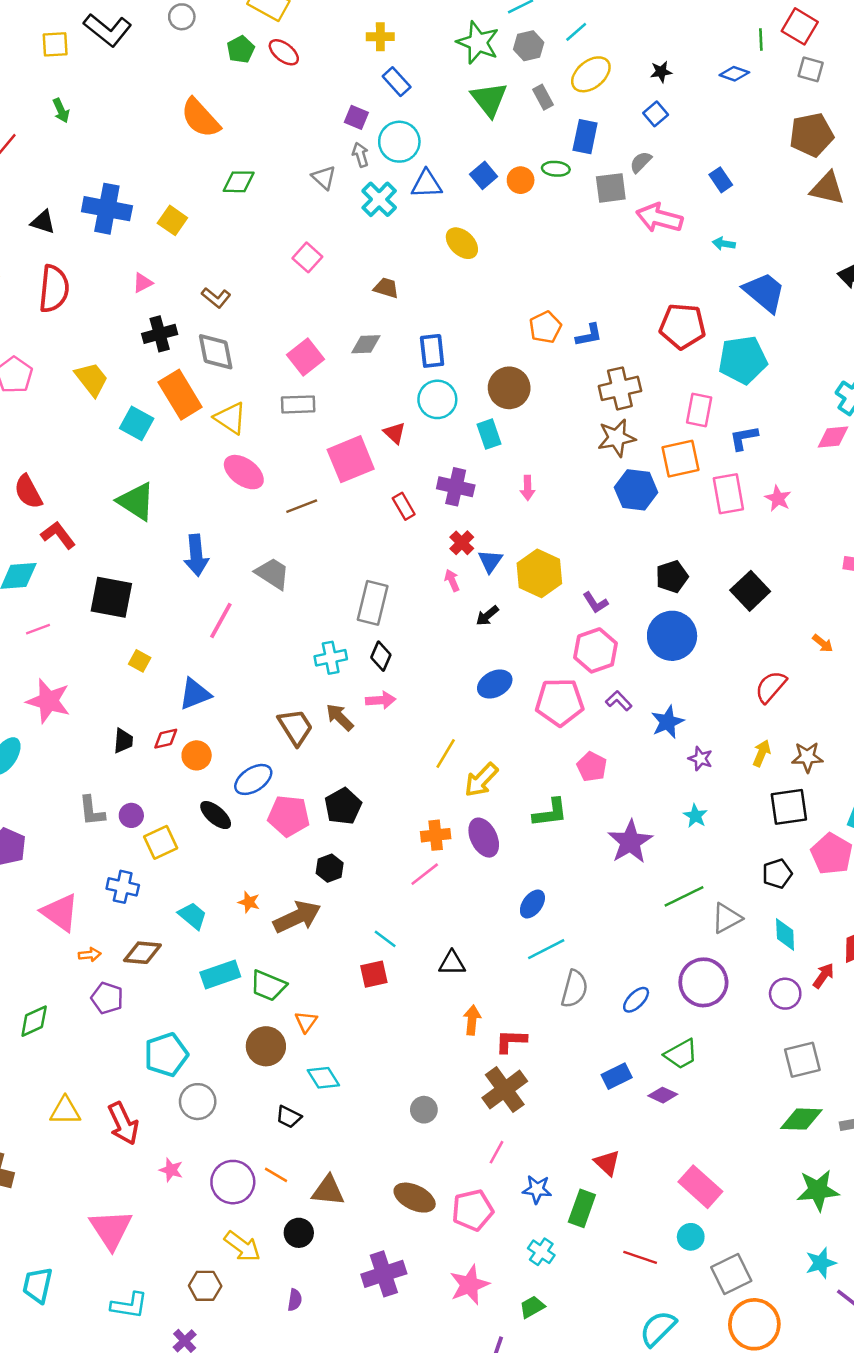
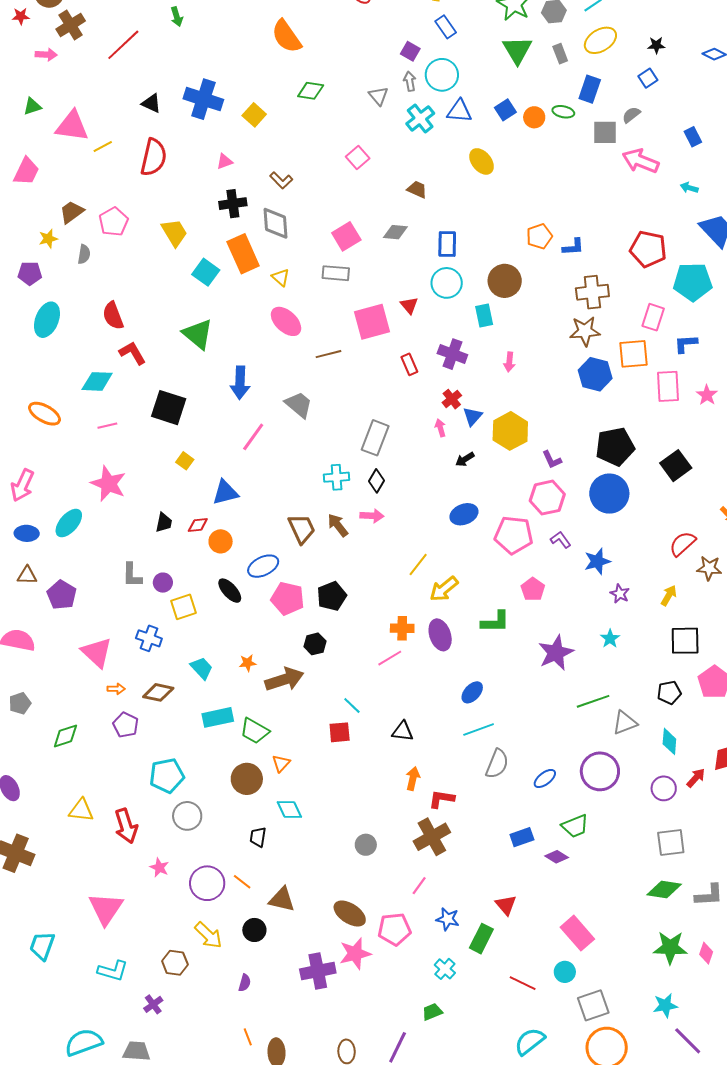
yellow triangle: (230, 418) -> (281, 277), size x0.7
black pentagon: (672, 577) -> (615, 447), size x1.5
brown star: (807, 757) -> (709, 568), moved
orange star: (249, 902) -> (248, 663), turned -30
black trapezoid: (289, 1117) -> (258, 837), turned 65
pink star: (469, 1285) -> (355, 954), moved

